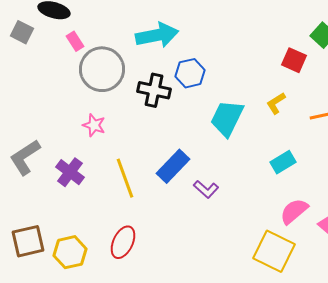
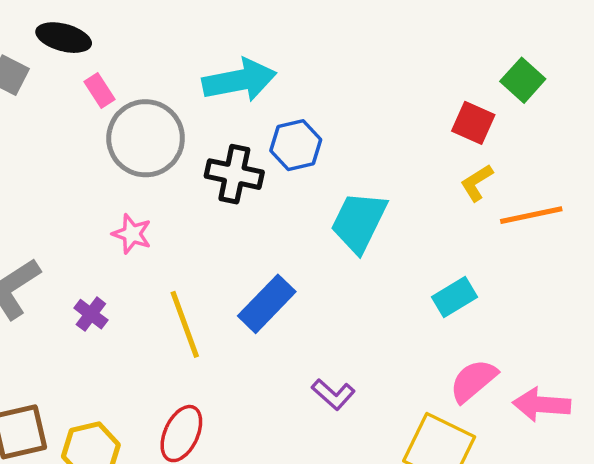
yellow L-shape: (276, 103) -> (477, 183), moved
purple cross: (70, 172) -> (91, 314), size x0.7
purple L-shape: (206, 189) -> (333, 394), moved

